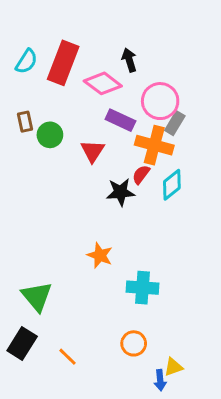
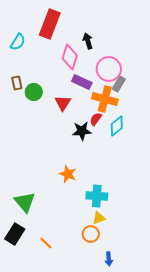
red rectangle: (63, 63) -> (50, 24), moved
pink diamond: (103, 83) -> (70, 57), turned 70
yellow triangle: (173, 367) -> (99, 218), moved

